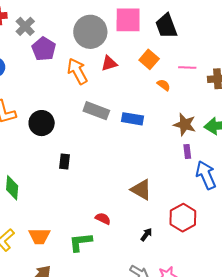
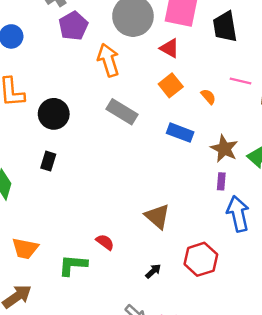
orange square: (149, 59) -> (171, 85), moved
red triangle: (109, 63) -> (170, 48), moved, turned 36
blue rectangle: (132, 119) -> (180, 133), moved
black rectangle: (65, 161) -> (48, 161), moved

